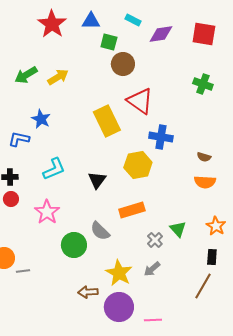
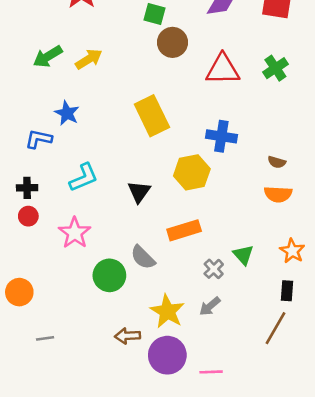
green cross: (203, 84) -> (275, 68), turned 36
red triangle: (140, 101) -> (223, 69), moved, turned -36
gray line: (23, 271) -> (45, 338), moved

